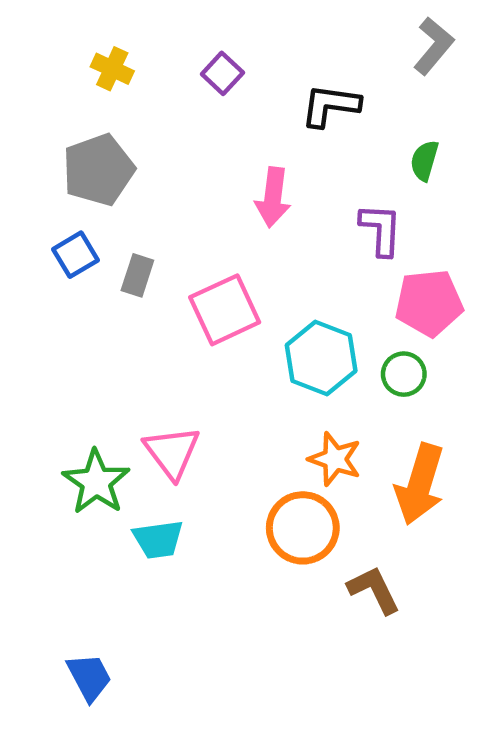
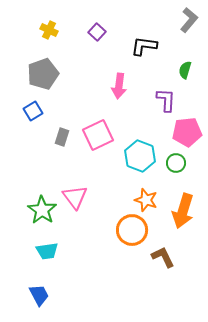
gray rectangle: (137, 275) -> (62, 137), moved
cyan trapezoid: (158, 539) -> (47, 251), moved

